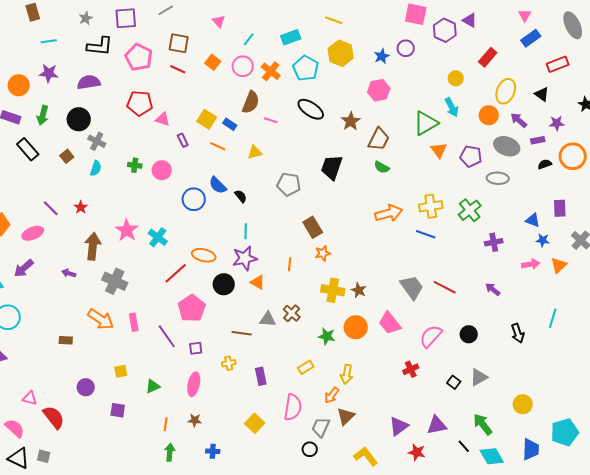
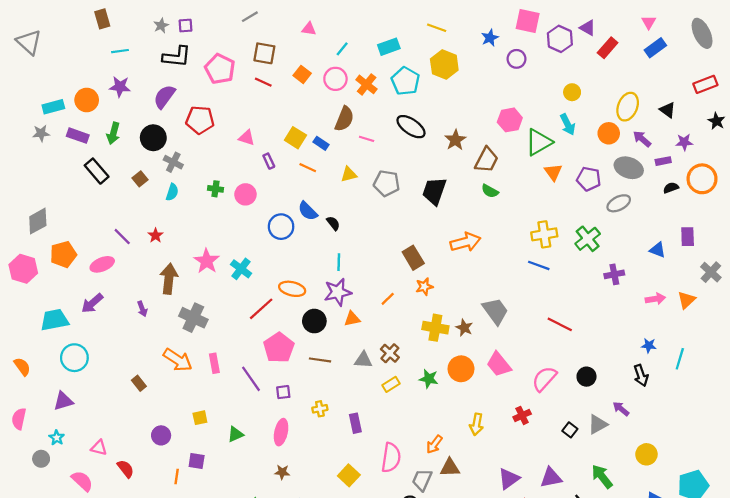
purple square: (126, 18) -> (186, 26), moved, size x0.6
pink triangle: (219, 21) -> (309, 29), turned -40
blue star: (382, 56) -> (490, 38), moved
red rectangle: (488, 57) -> (608, 48), moved
red rectangle: (558, 64) -> (705, 84), moved
purple semicircle: (89, 82) -> (164, 97), turned -45
pink hexagon: (379, 90) -> (510, 120), moved
red pentagon: (140, 103) -> (200, 120), moved
gray ellipse: (498, 178) -> (619, 203), turned -30
gray pentagon: (289, 184) -> (387, 183), moved
orange arrow: (389, 213) -> (465, 242), moved
blue star: (543, 240) -> (649, 345), moved
orange line: (290, 264) -> (388, 299), turned 40
purple arrow: (69, 273) -> (142, 309), turned -128
orange triangle: (258, 282) -> (352, 319), turned -42
gray trapezoid: (412, 287) -> (495, 311), moved
purple arrow: (493, 289) -> (621, 409), moved
brown line: (242, 333) -> (320, 360), moved
brown rectangle: (66, 340) -> (139, 383), turned 48
yellow rectangle: (306, 367) -> (391, 384), moved
yellow arrow: (347, 374) -> (477, 424), moved
brown triangle: (346, 416) -> (450, 468), turned 42
red semicircle: (54, 417) -> (126, 469), size x0.7
orange line: (166, 424) -> (177, 477), moved

